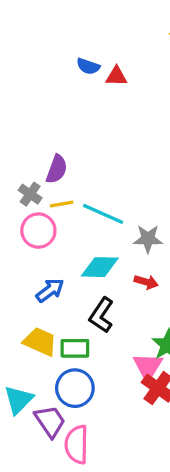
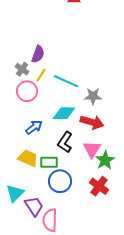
yellow line: (62, 204) -> (41, 75), turned -48
red arrow: (146, 282) -> (92, 122), size x1.6
pink triangle: (148, 367) -> (92, 149), moved
blue circle: (75, 388) -> (60, 181), moved

